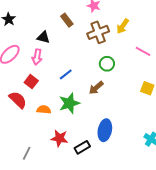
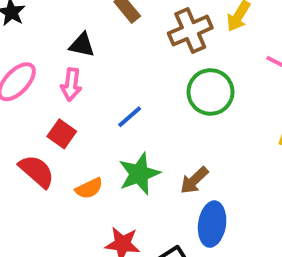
green circle: (107, 64) -> (210, 92), size x1.5
brown arrow: (96, 88) -> (194, 180), moved
orange semicircle: (44, 110) -> (89, 188), turned 152

